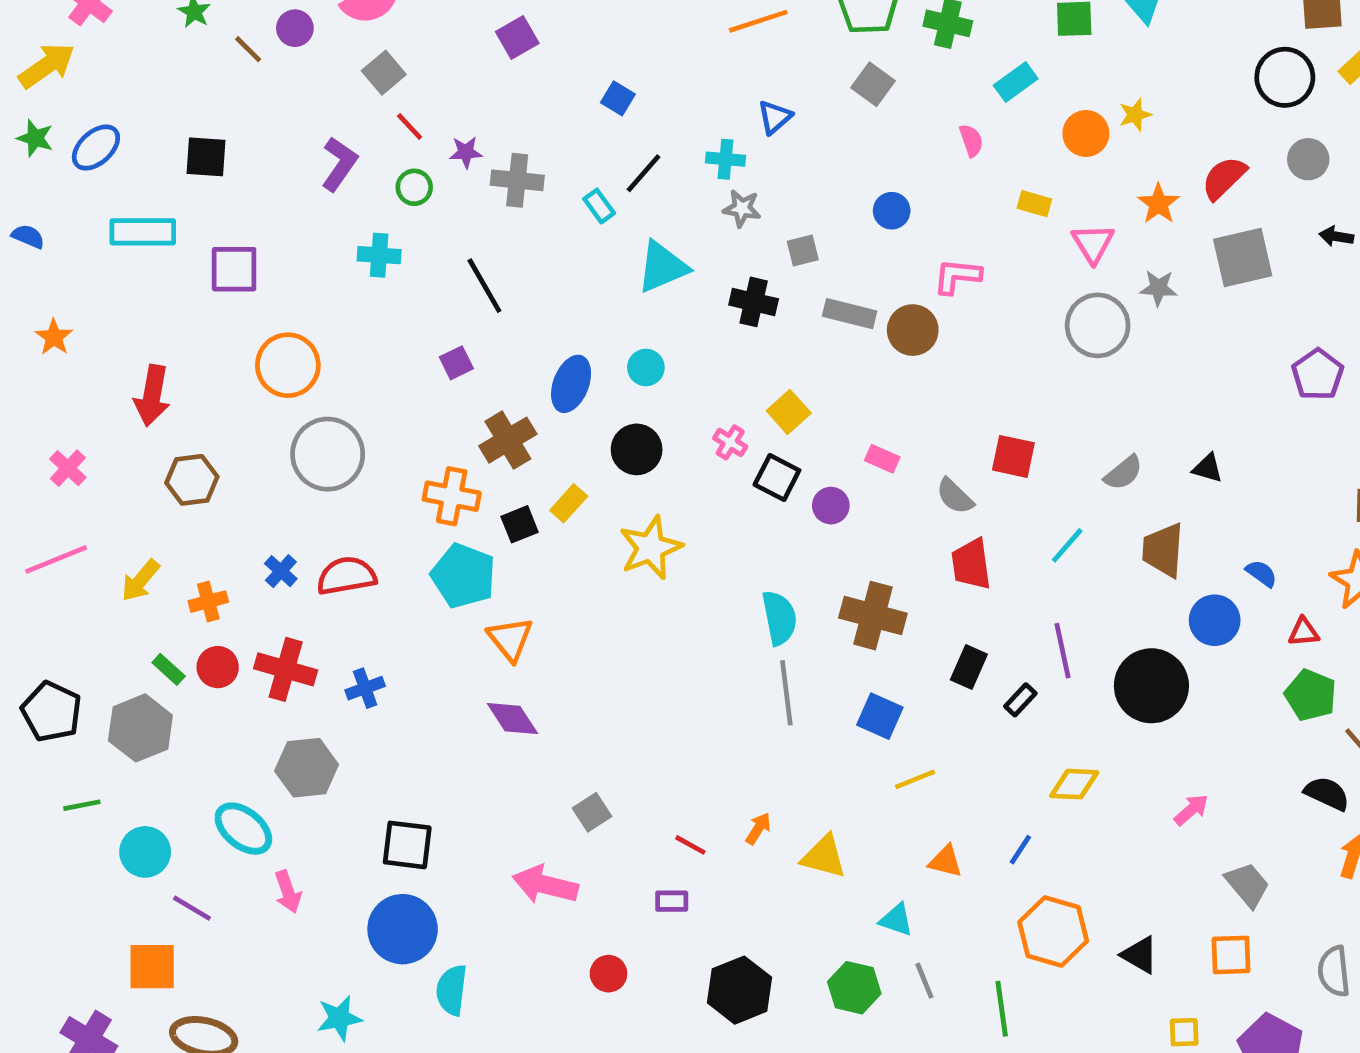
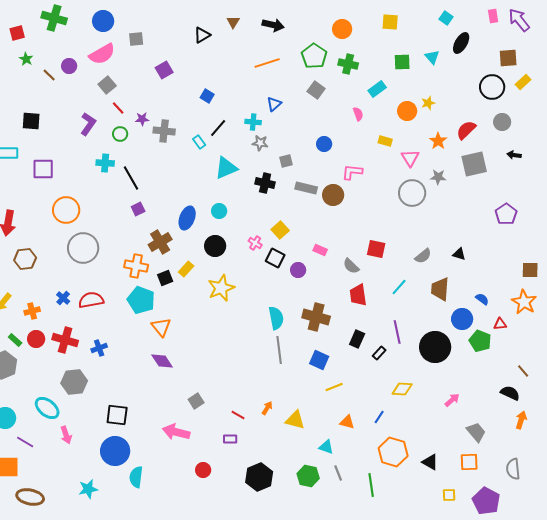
black line: (484, 286) -> (131, 178), moved
green pentagon: (1311, 695) -> (480, 341), moved

